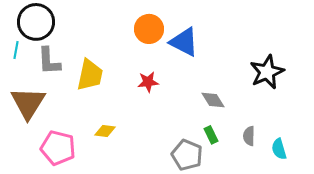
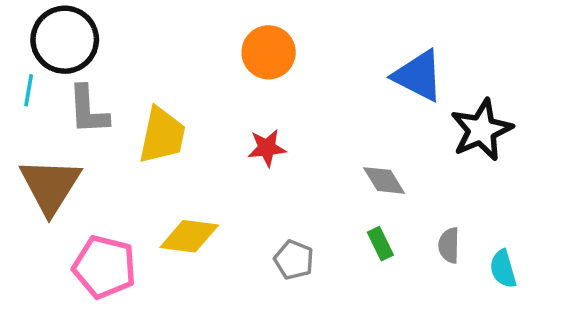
blue triangle: (184, 42) -> (418, 76), moved
yellow diamond: (105, 131) -> (189, 236), size x1.5
gray pentagon: (187, 155) -> (294, 260), moved, size x0.7

